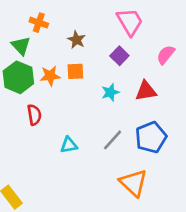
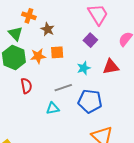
brown star: (76, 40) -> (48, 29), moved
blue pentagon: (151, 137) -> (90, 101), moved, turned 30
gray line: (113, 140) -> (63, 88), moved, turned 30

